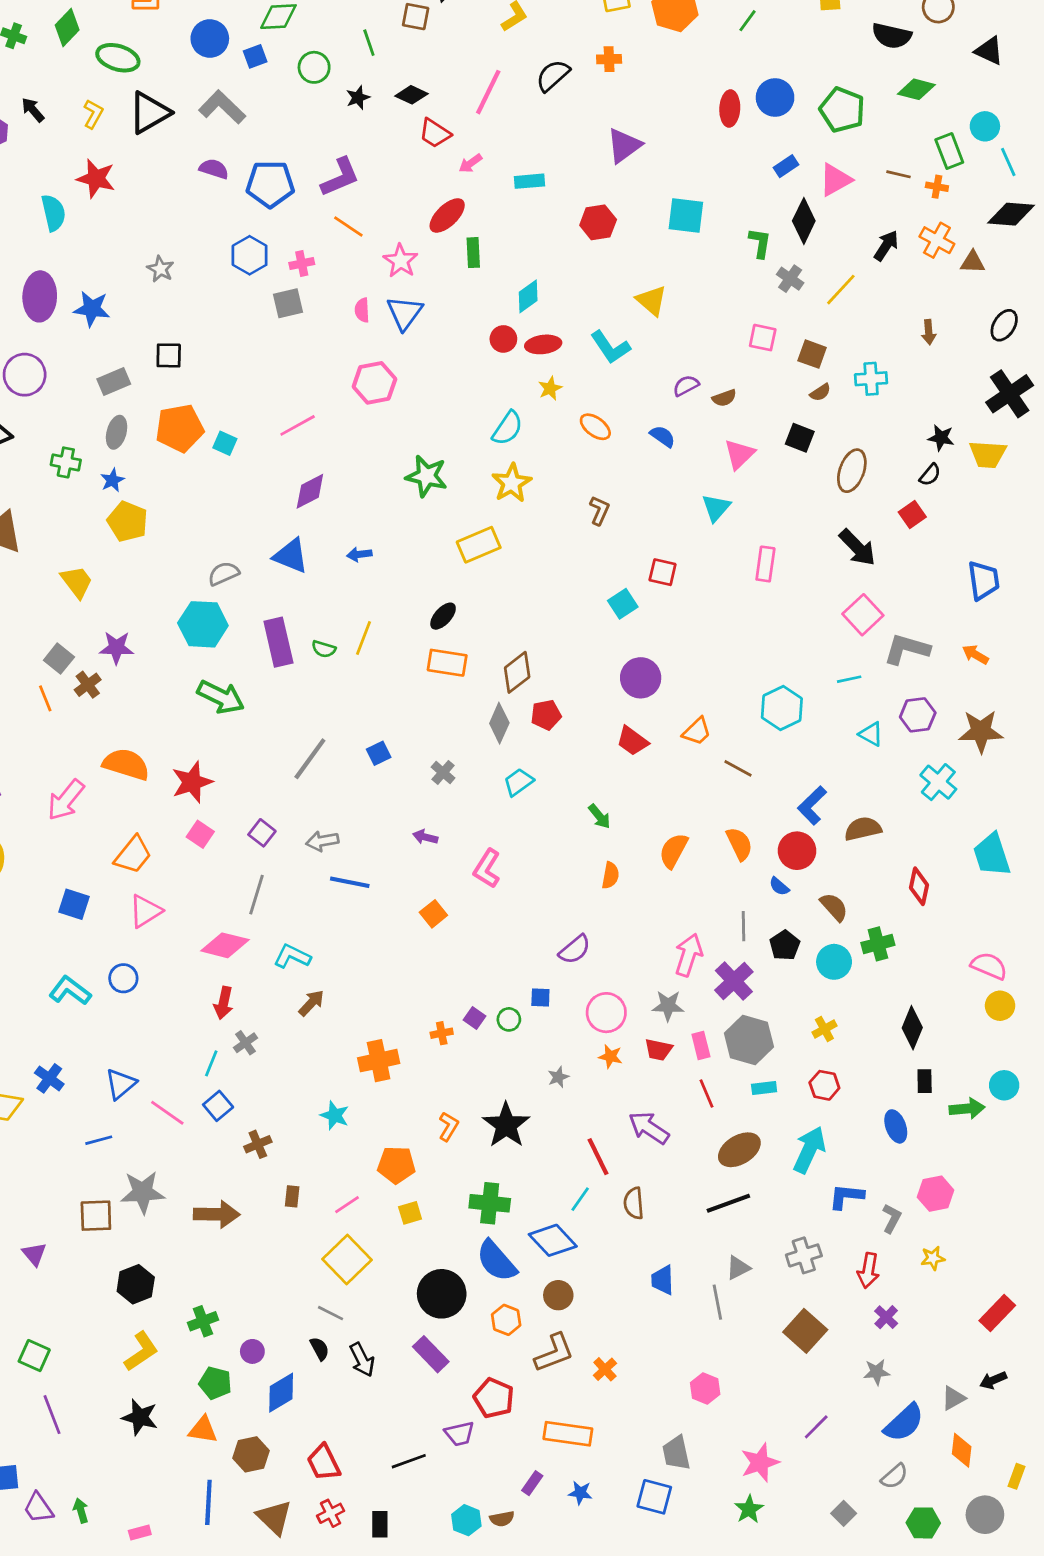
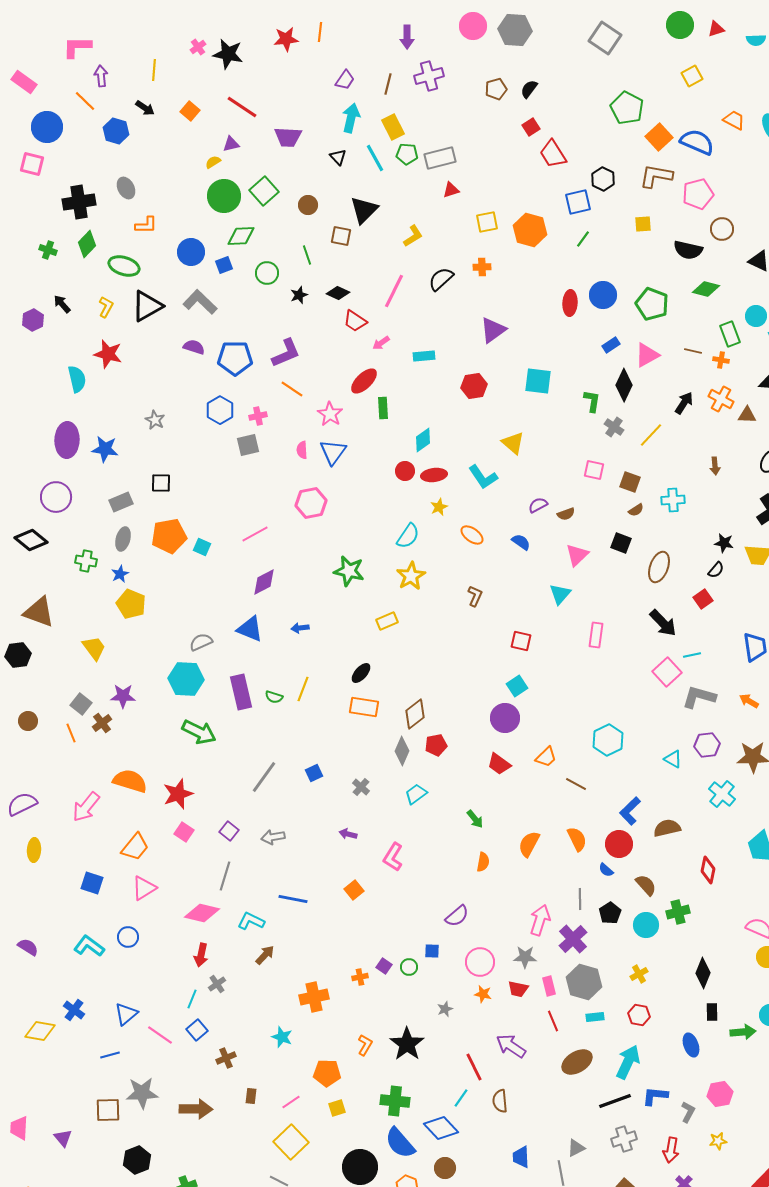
yellow rectangle: (479, 545) -> (387, 621), size x0.7
cyan square: (623, 604) -> (517, 686), moved
cyan line: (849, 679) -> (692, 655), moved
blue line: (350, 882) -> (293, 899), moved
black line: (728, 1203) -> (615, 1101), moved

